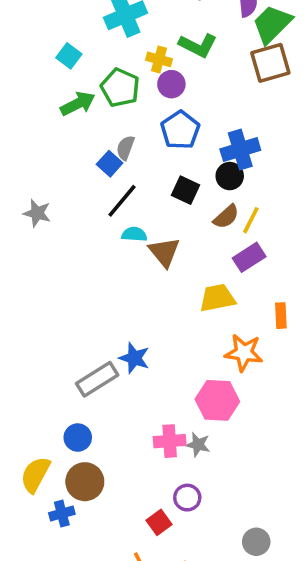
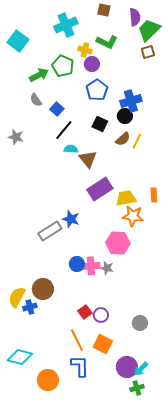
cyan square: (69, 56) -> (18, 41), moved, size x1.5
brown square: (270, 63) -> (148, 52), size x0.6
gray semicircle: (125, 148) -> (36, 100), moved, turned -56
purple rectangle: (249, 257) -> (100, 189), moved, size x1.4
yellow trapezoid: (217, 298) -> (126, 198), moved
blue circle: (78, 438) -> (77, 264), moved
yellow semicircle: (35, 475) -> (17, 297), moved
purple circle: (187, 498) -> (101, 315), moved

